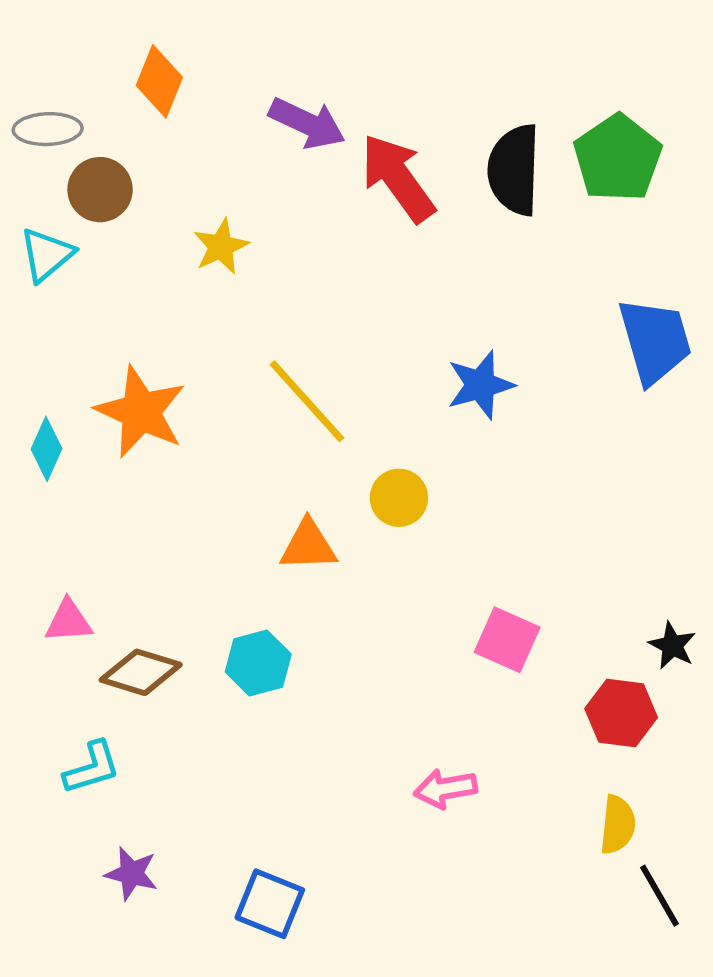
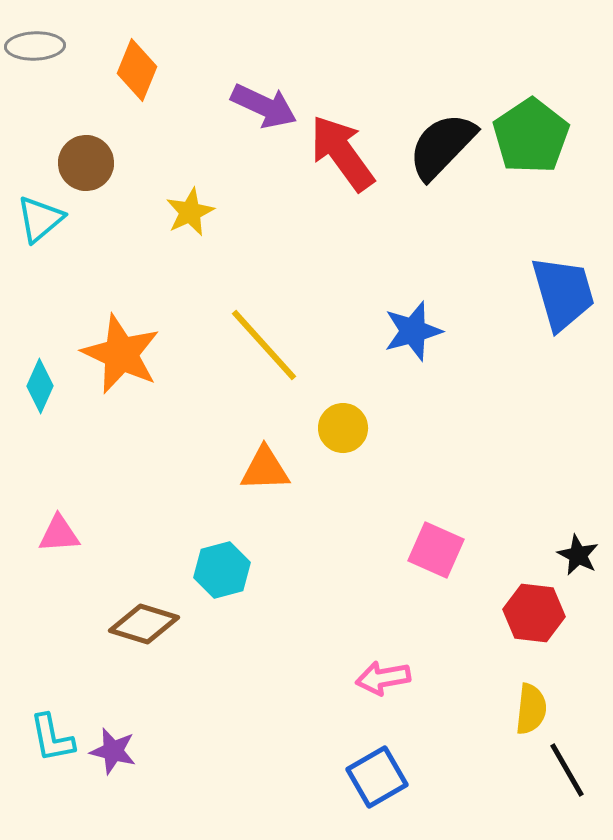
gray ellipse: (48, 129) -> (35, 46), moved
black semicircle: (514, 170) -> (442, 146), turned 42
brown diamond: (141, 672) -> (144, 624), moved
cyan L-shape: (92, 768) -> (52, 738), moved, turned 96
blue square: (270, 904) -> (377, 777), moved, turned 38

